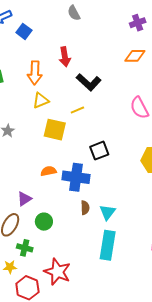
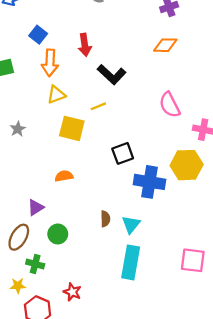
blue square: (24, 31) -> (38, 35), moved
blue cross: (76, 177) -> (149, 182), moved
red star: (57, 272) -> (72, 292), size x0.6

